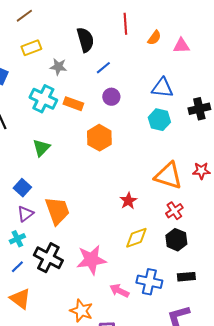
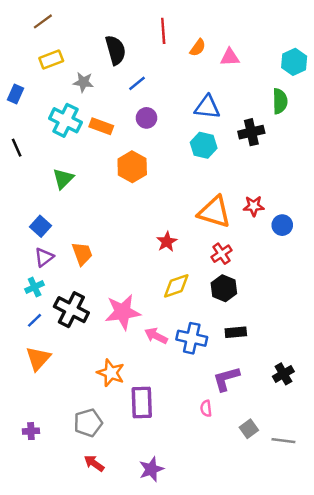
orange trapezoid: (57, 211) -> (82, 254), size x0.7
pink arrow: (119, 291) -> (156, 336), moved
orange triangle: (20, 299) -> (38, 358), turned 35

